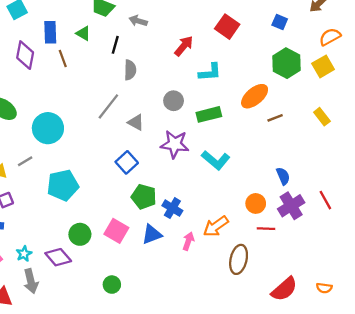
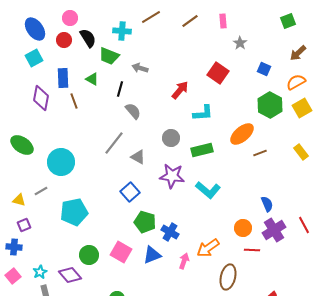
orange semicircle: (330, 37) -> (296, 82), moved
gray semicircle: (130, 70) -> (133, 111), turned -42

